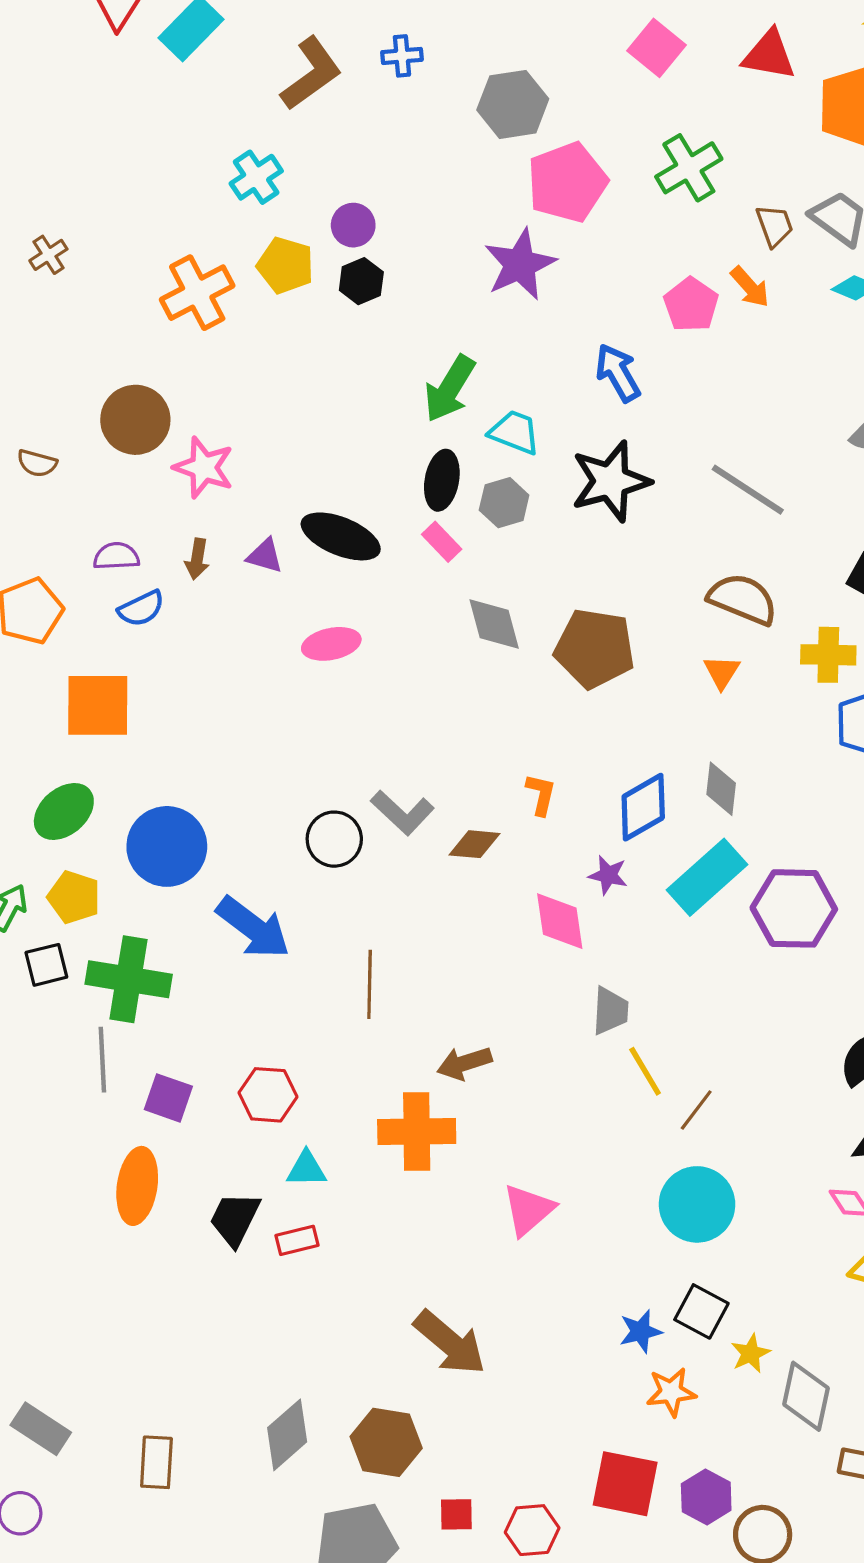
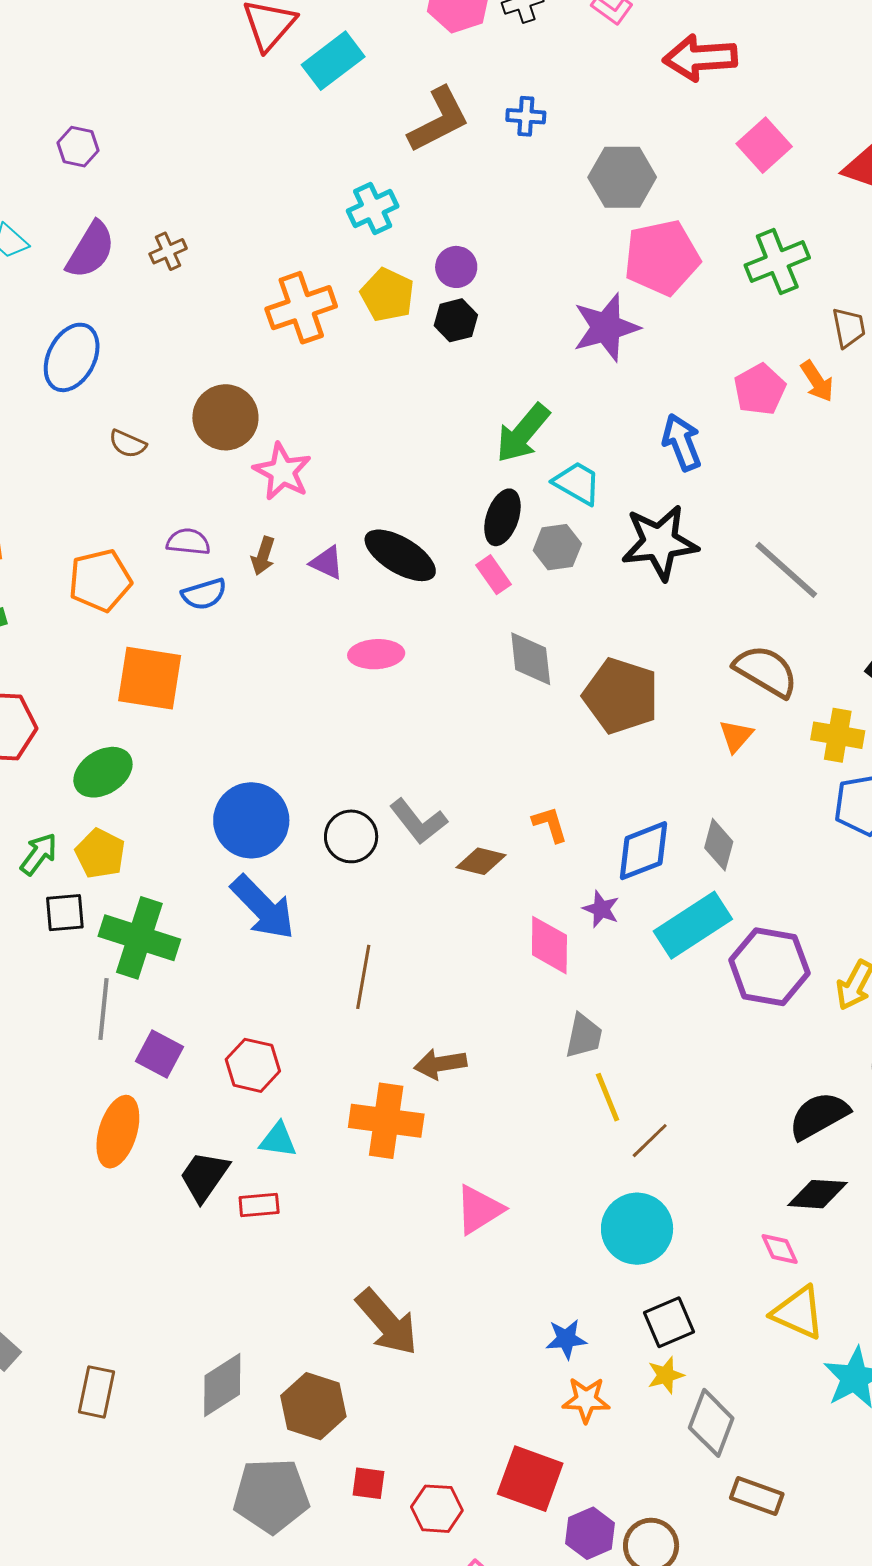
orange L-shape: (541, 794) -> (550, 824), turned -39
blue circle: (167, 846) -> (251, 820), moved
black square: (701, 1311) -> (669, 1322), moved, turned 30
purple hexagon: (706, 1497) -> (590, 1533), moved

